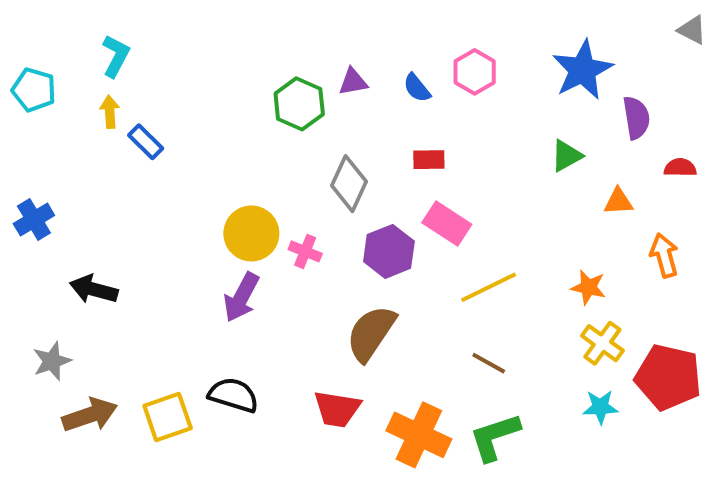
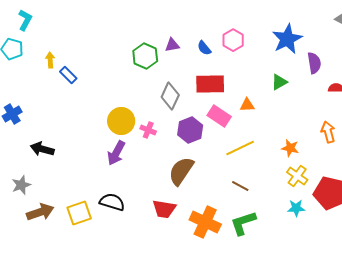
cyan L-shape: (116, 56) -> (25, 20), moved
red rectangle: (429, 160) -> (210, 84), size x1.8
orange triangle: (618, 202) -> (247, 105), moved

